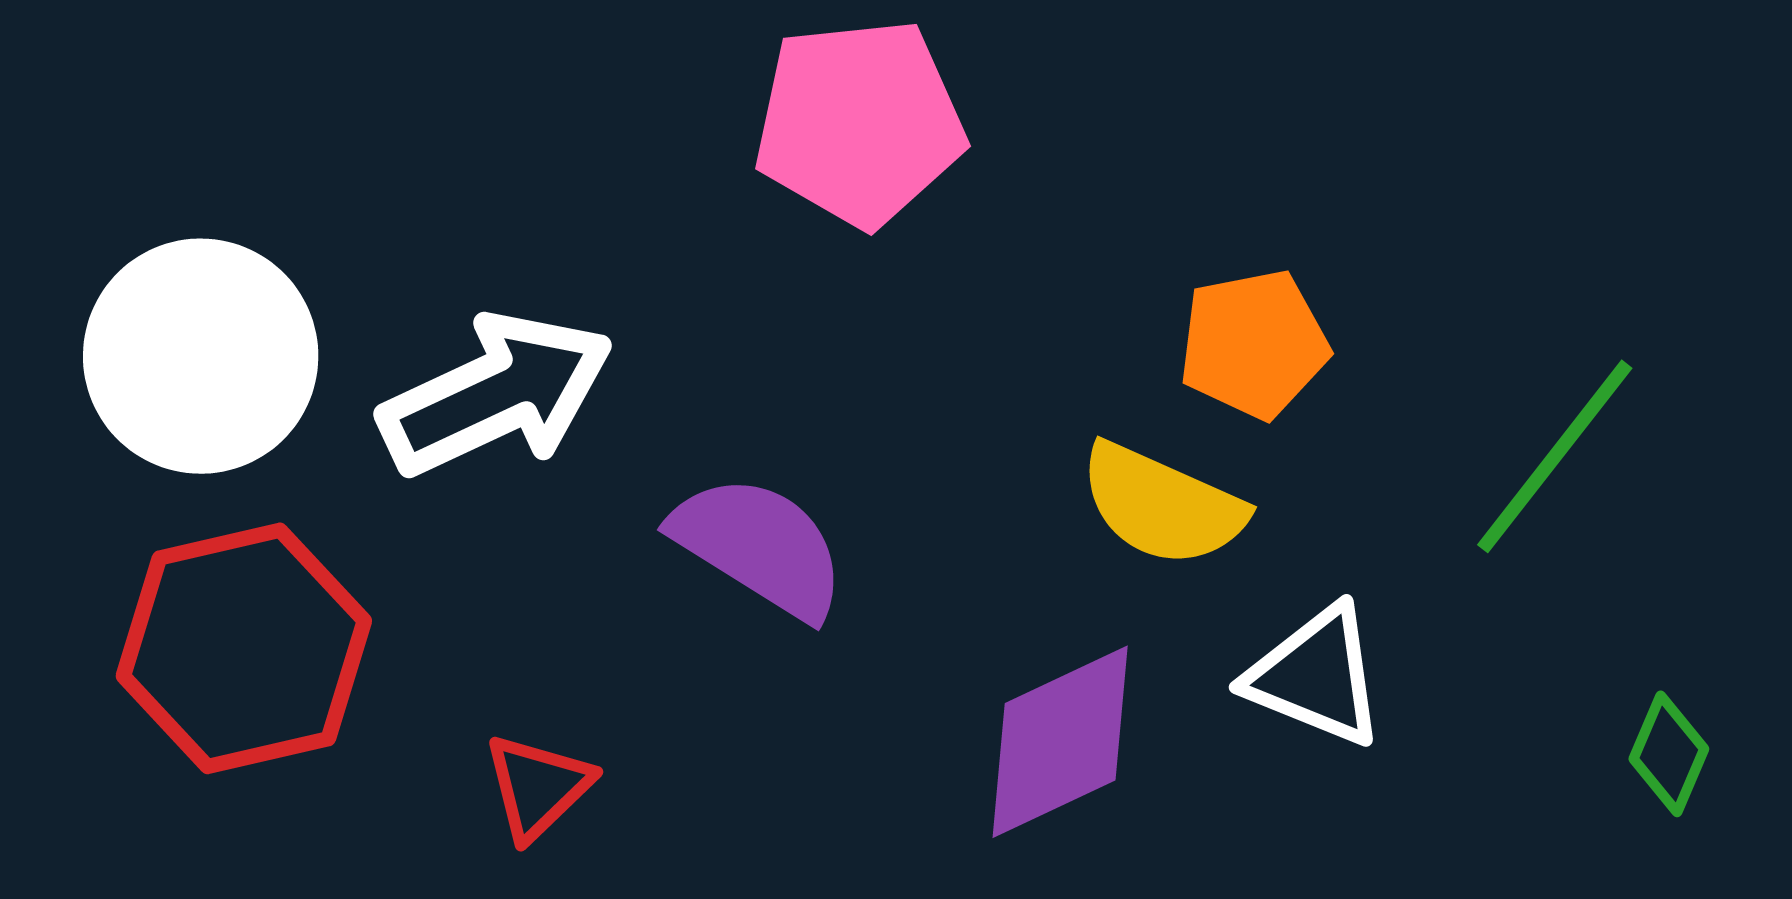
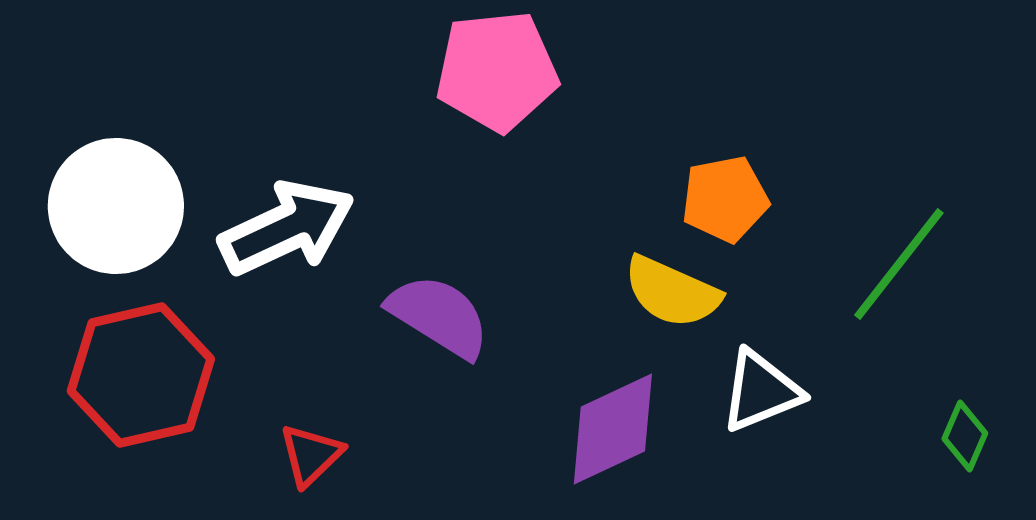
white triangle: (1316, 676) -> (761, 391), turned -44

